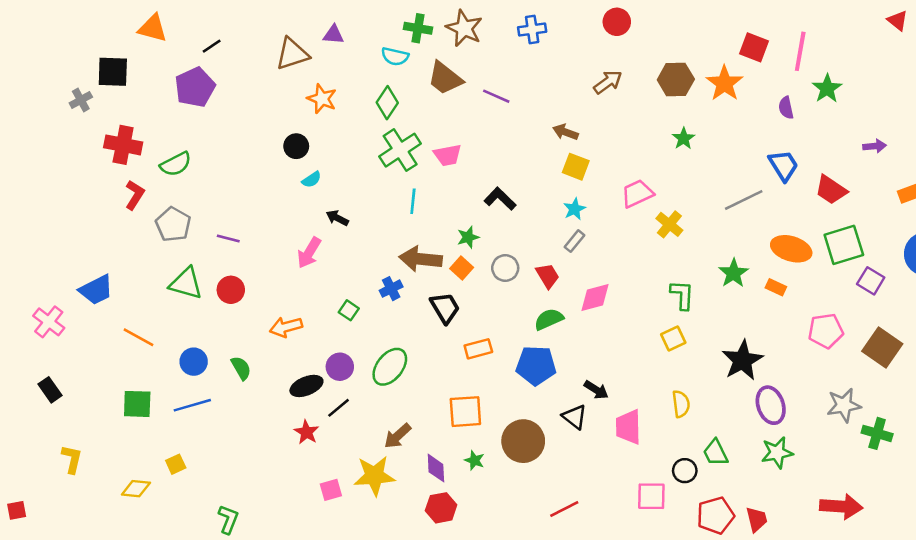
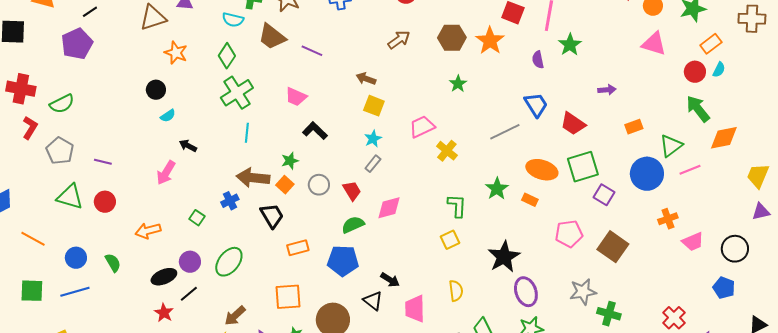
pink trapezoid: (448, 155) -> (296, 97), moved, turned 35

